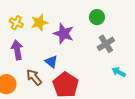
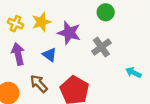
gray cross: (106, 44) -> (101, 47), moved
blue triangle: (51, 62) -> (50, 55), moved

